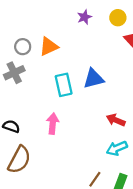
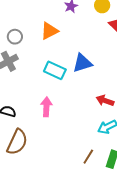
orange triangle: (49, 46) -> (49, 31), moved
cyan rectangle: (64, 85) -> (55, 70), turned -50

